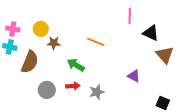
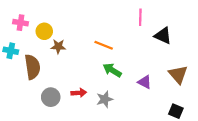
pink cross: (13, 29) -> (21, 23), moved
brown triangle: (165, 55) -> (178, 74), moved
brown semicircle: (30, 62) -> (32, 67), turned -30
green arrow: (76, 65) -> (112, 70), moved

